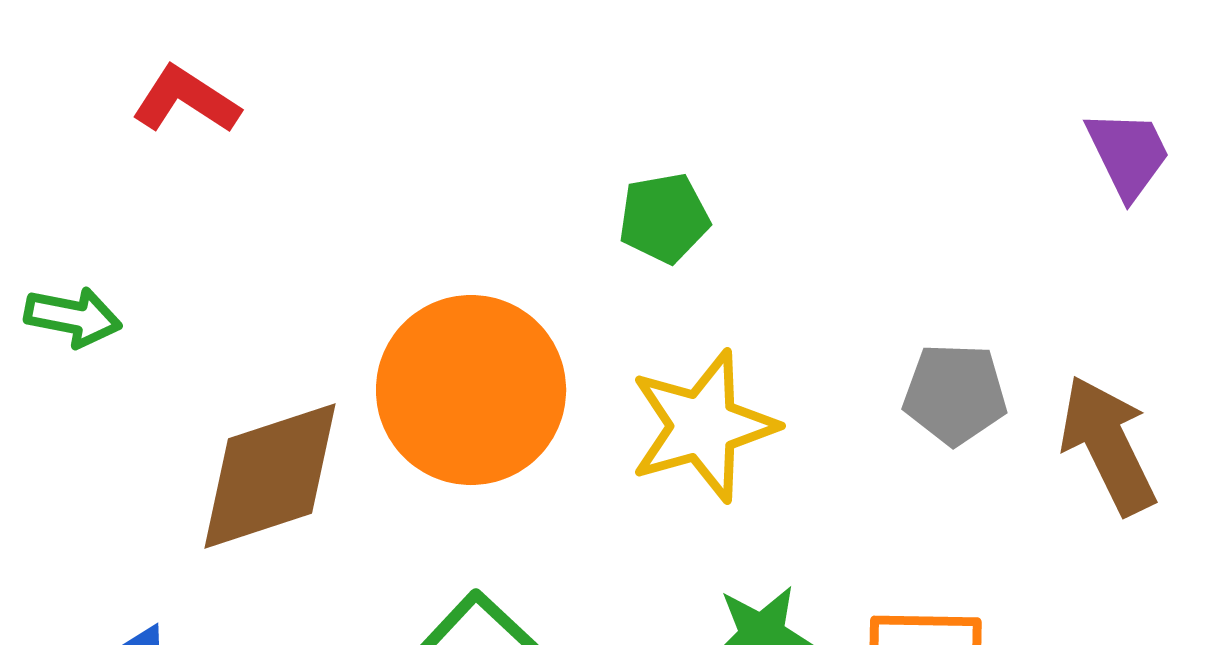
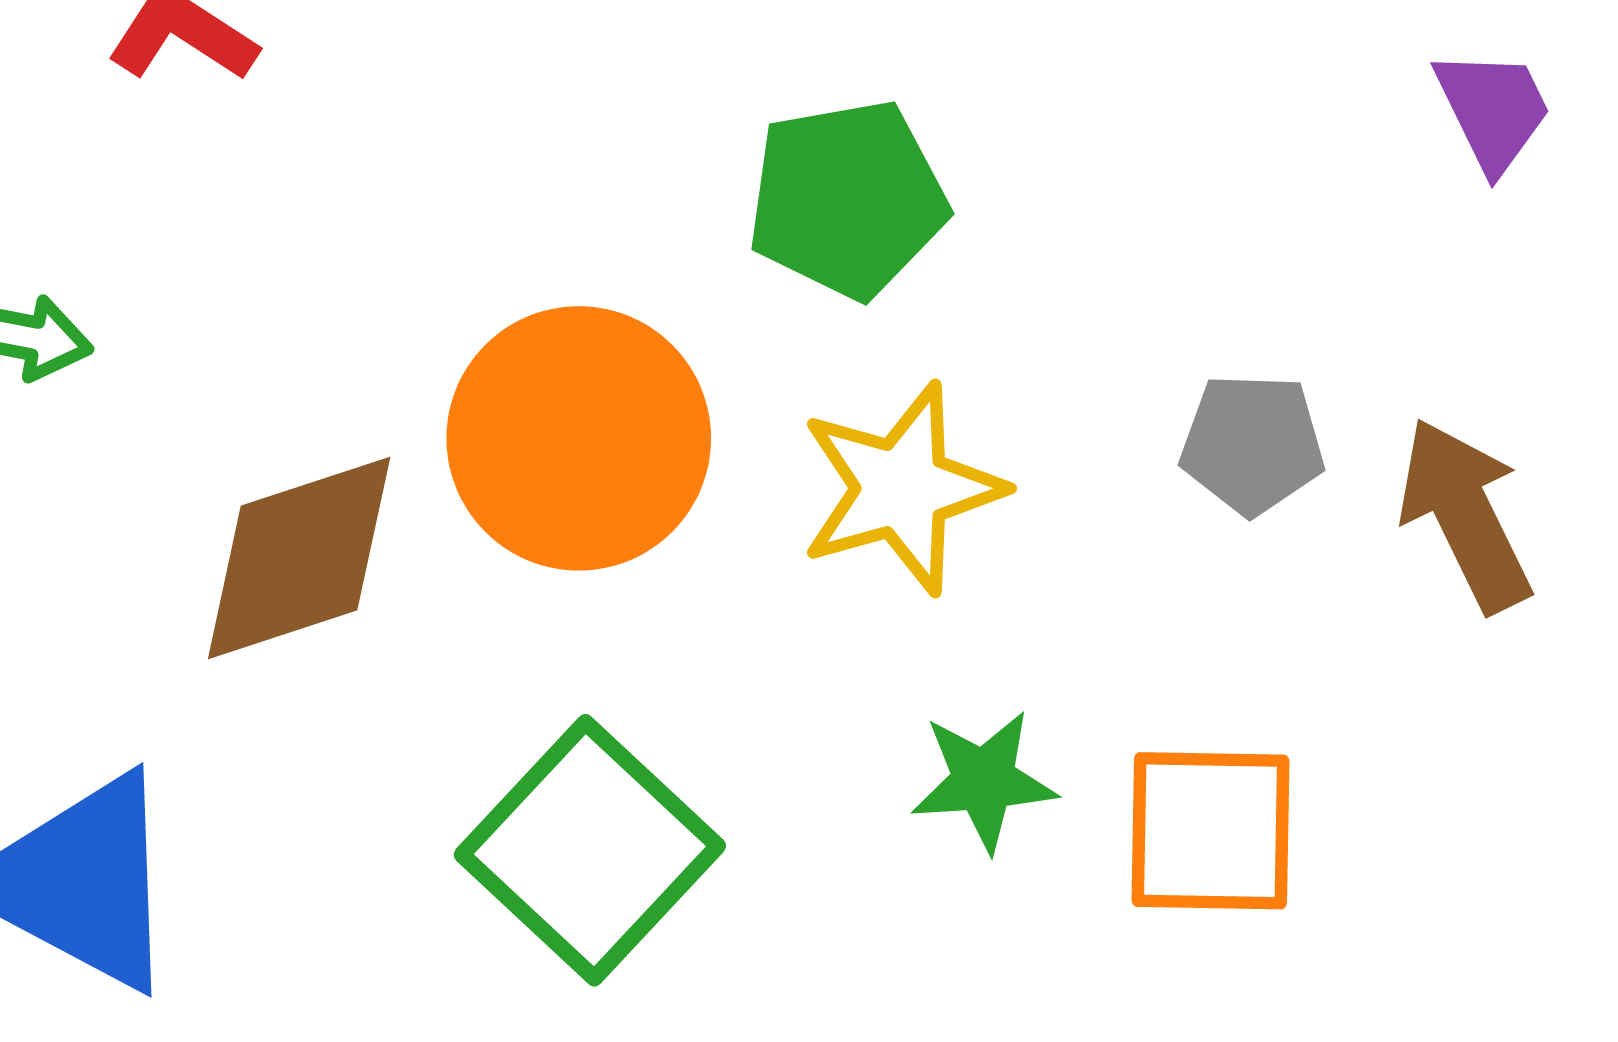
green pentagon: (664, 218) -> (847, 199), size x1.6

